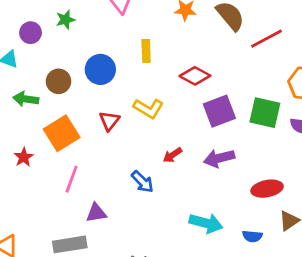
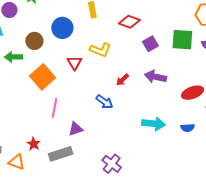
purple square: (219, 111) -> (150, 44), size x0.7
red star: (24, 157) -> (34, 144), moved
purple arrow: (219, 158) -> (155, 77), turned 35

